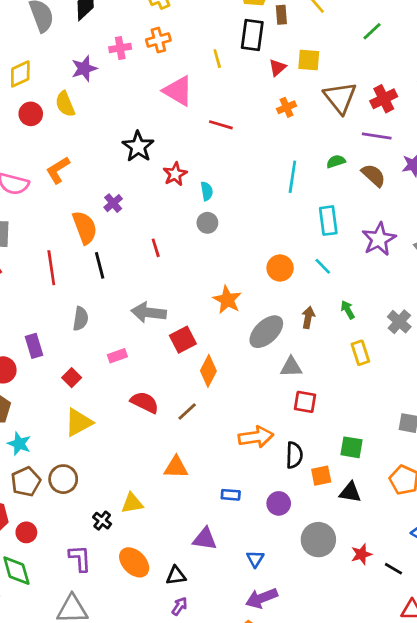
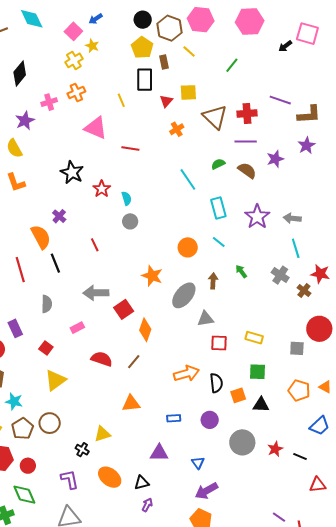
red cross: (384, 99) -> (247, 113), turned 30
orange L-shape: (58, 170) -> (16, 182), moved, turned -70
cyan line: (292, 177) -> (188, 179), turned -35
yellow rectangle: (360, 353) -> (254, 338), moved, turned -48

